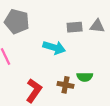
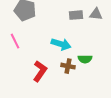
cyan arrow: (54, 48) -> (61, 44), moved

